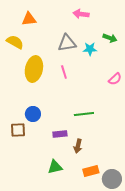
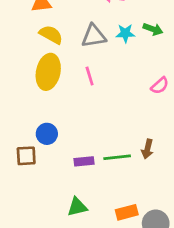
yellow semicircle: (15, 42) -> (51, 35), moved
cyan star: (90, 49) -> (125, 33), moved
green line: (84, 114) -> (117, 157), moved
brown arrow: (78, 146) -> (147, 149), moved

